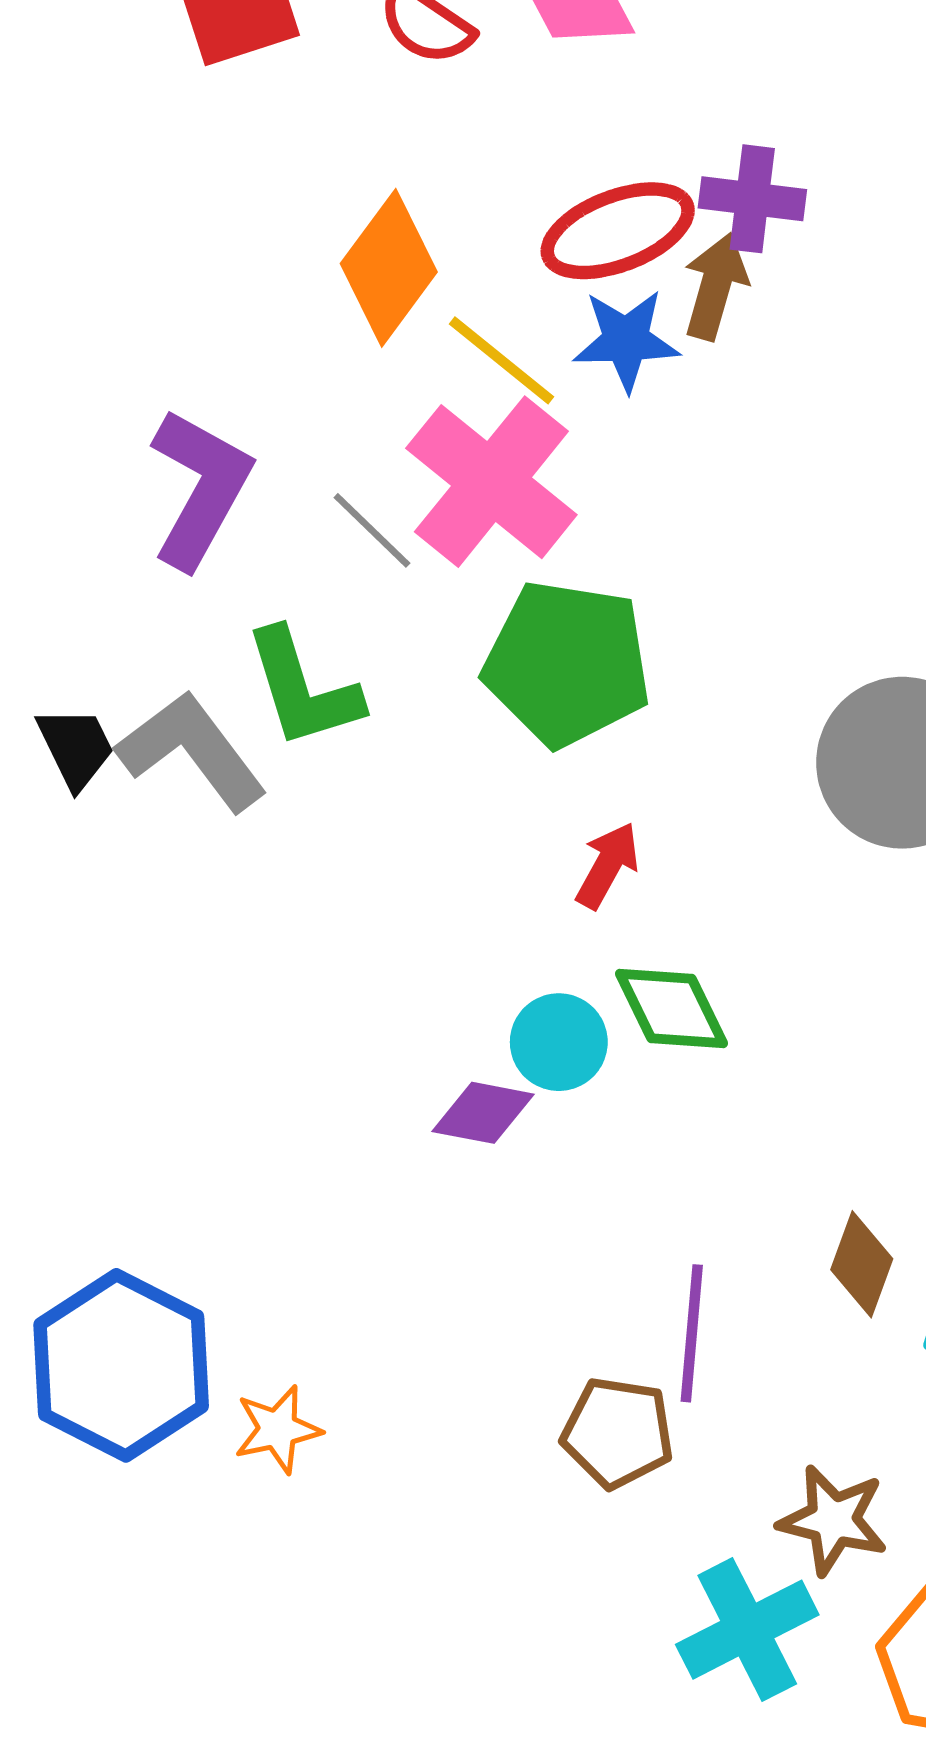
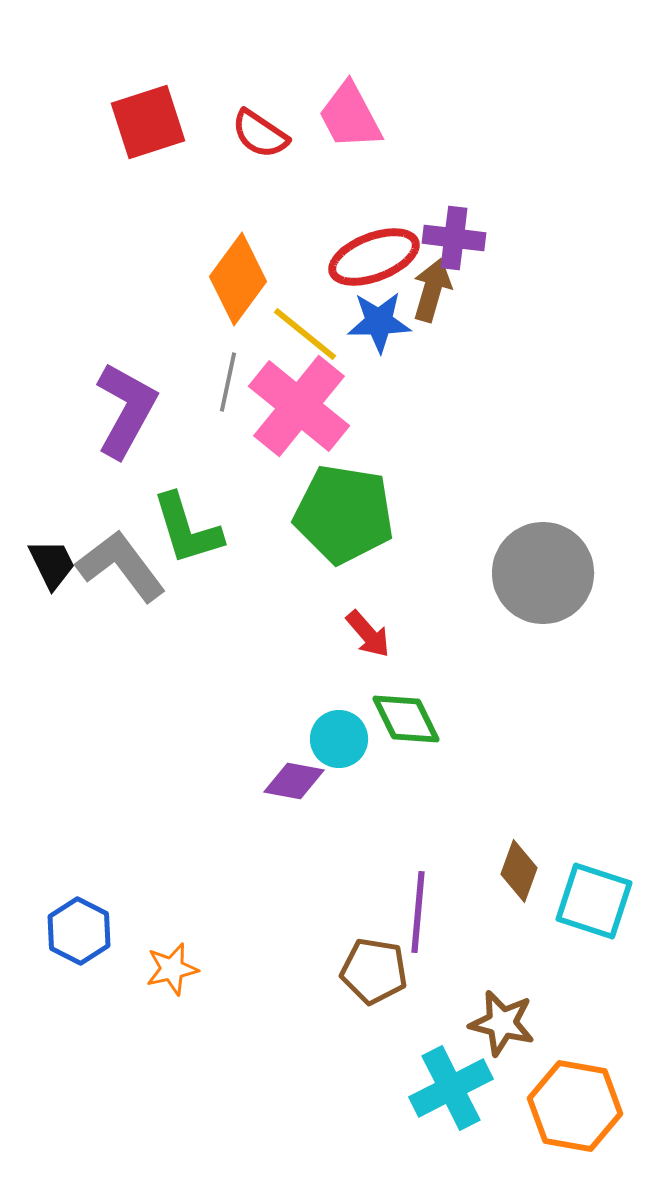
gray line: (372, 530) -> (228, 382), moved, turned 58
red arrow: (608, 865) -> (368, 634), turned 110
blue hexagon: (121, 1365) -> (79, 931), size x0.6

